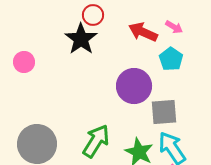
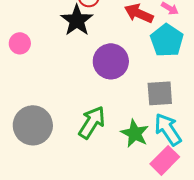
cyan pentagon: (171, 59) -> (167, 40), size x1.4
purple circle: (134, 86) -> (111, 61), moved

